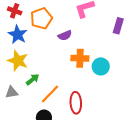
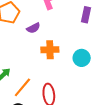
cyan circle: (101, 66) -> (82, 58), moved

